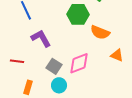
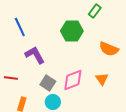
orange semicircle: (100, 32) -> (109, 49), moved
orange triangle: (117, 55) -> (102, 79), moved, turned 32

